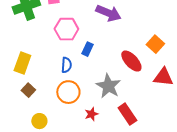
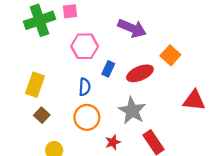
orange square: (155, 44) -> (170, 55), moved
red ellipse: (131, 61) -> (140, 73), moved, turned -70

